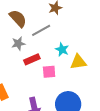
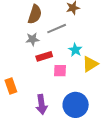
brown semicircle: (18, 18) -> (35, 14), turned 54
yellow triangle: (78, 62) -> (90, 64), turned -30

